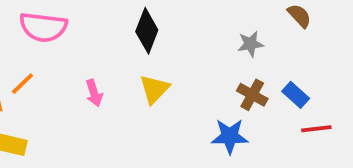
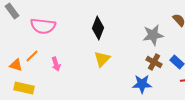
gray star: (250, 44) -> (153, 35), size x1.5
pink arrow: (94, 93) -> (56, 64), moved

